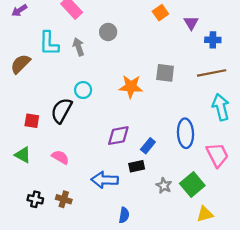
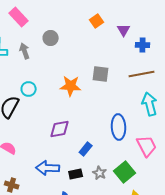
blue rectangle: (148, 146) -> (86, 149), moved
black rectangle: (137, 166) -> (76, 174), moved

